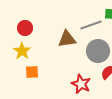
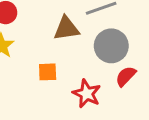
orange square: (32, 72) -> (48, 72), moved

